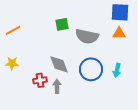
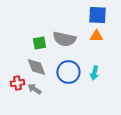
green square: (62, 24) -> (39, 43), moved
gray arrow: (57, 86) -> (34, 89), turned -56

